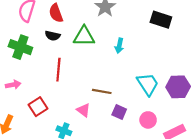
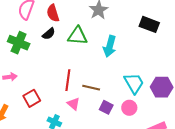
black semicircle: (53, 36) -> (49, 34), turned -56
cyan arrow: (119, 46) -> (110, 46), size x1.5
red line: (58, 70) -> (68, 80), moved
pink circle: (148, 120) -> (129, 108), moved

